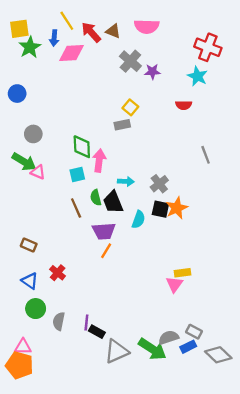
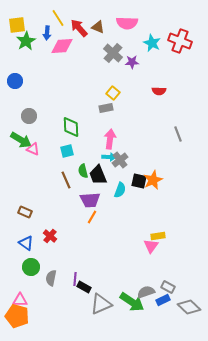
cyan star: (197, 76) -> (152, 43), moved
pink arrow: (99, 161) -> (110, 139), moved
gray cross: (159, 184) -> (120, 160), moved

